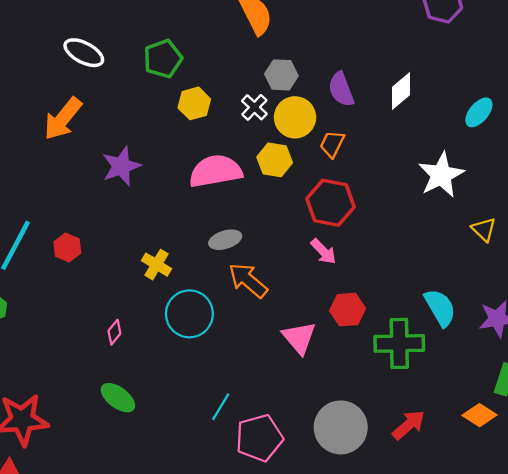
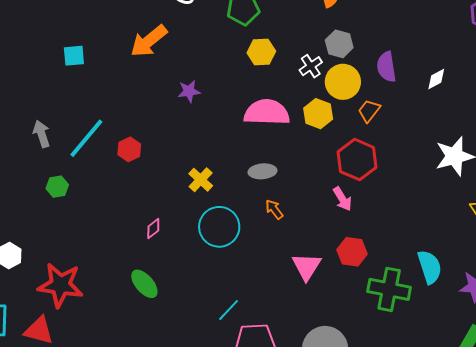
white diamond: (401, 91) -> (436, 79), size x0.7
purple star: (121, 166) -> (189, 91), size x0.7
orange arrow: (248, 280) -> (274, 209), size x0.6

